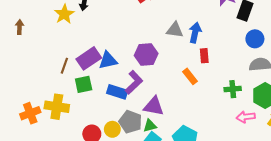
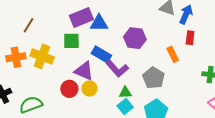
purple hexagon: (146, 54) -> (135, 38), moved
brown line: (64, 66) -> (29, 25), moved
purple L-shape: (134, 82) -> (117, 69), moved, turned 80
purple triangle: (154, 106) -> (84, 71), moved
gray pentagon: (130, 122) -> (154, 78), moved

